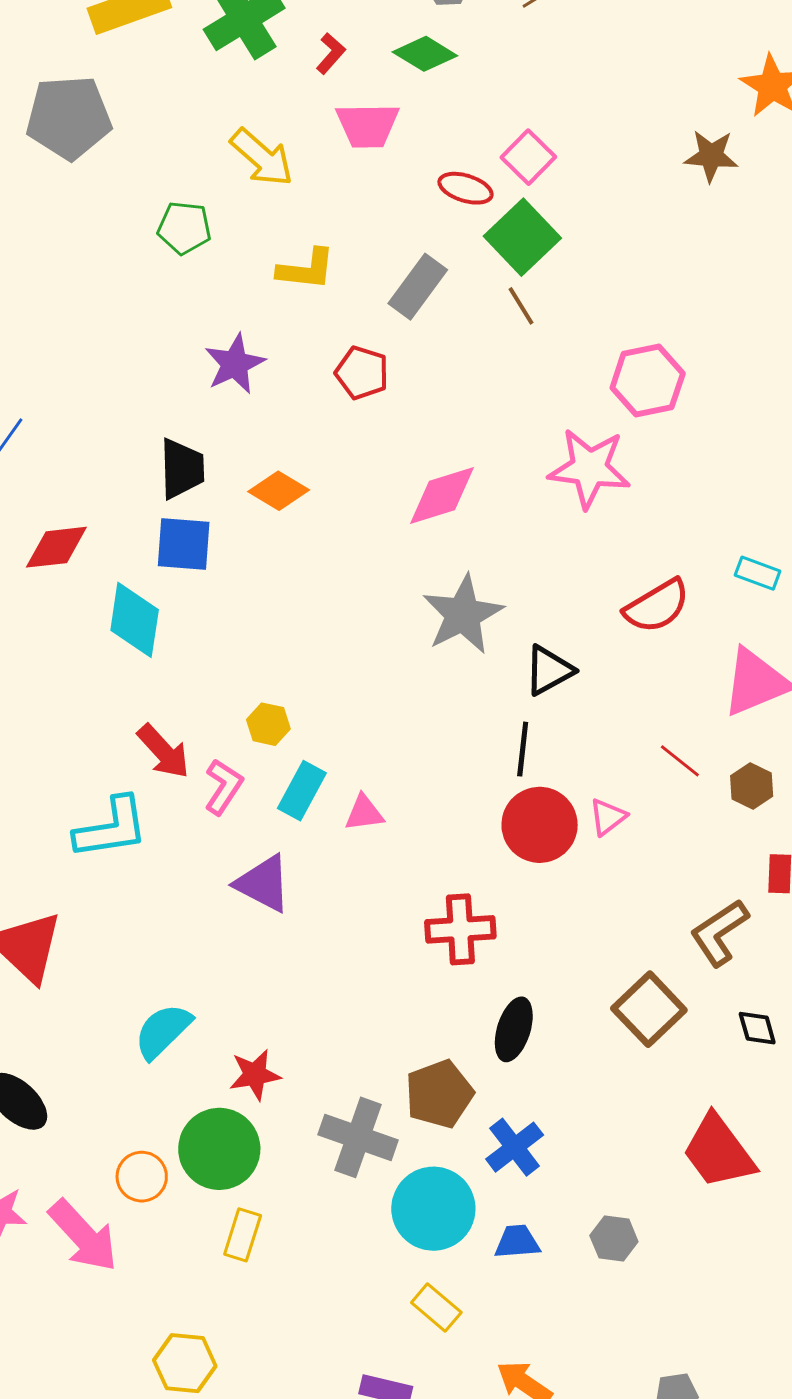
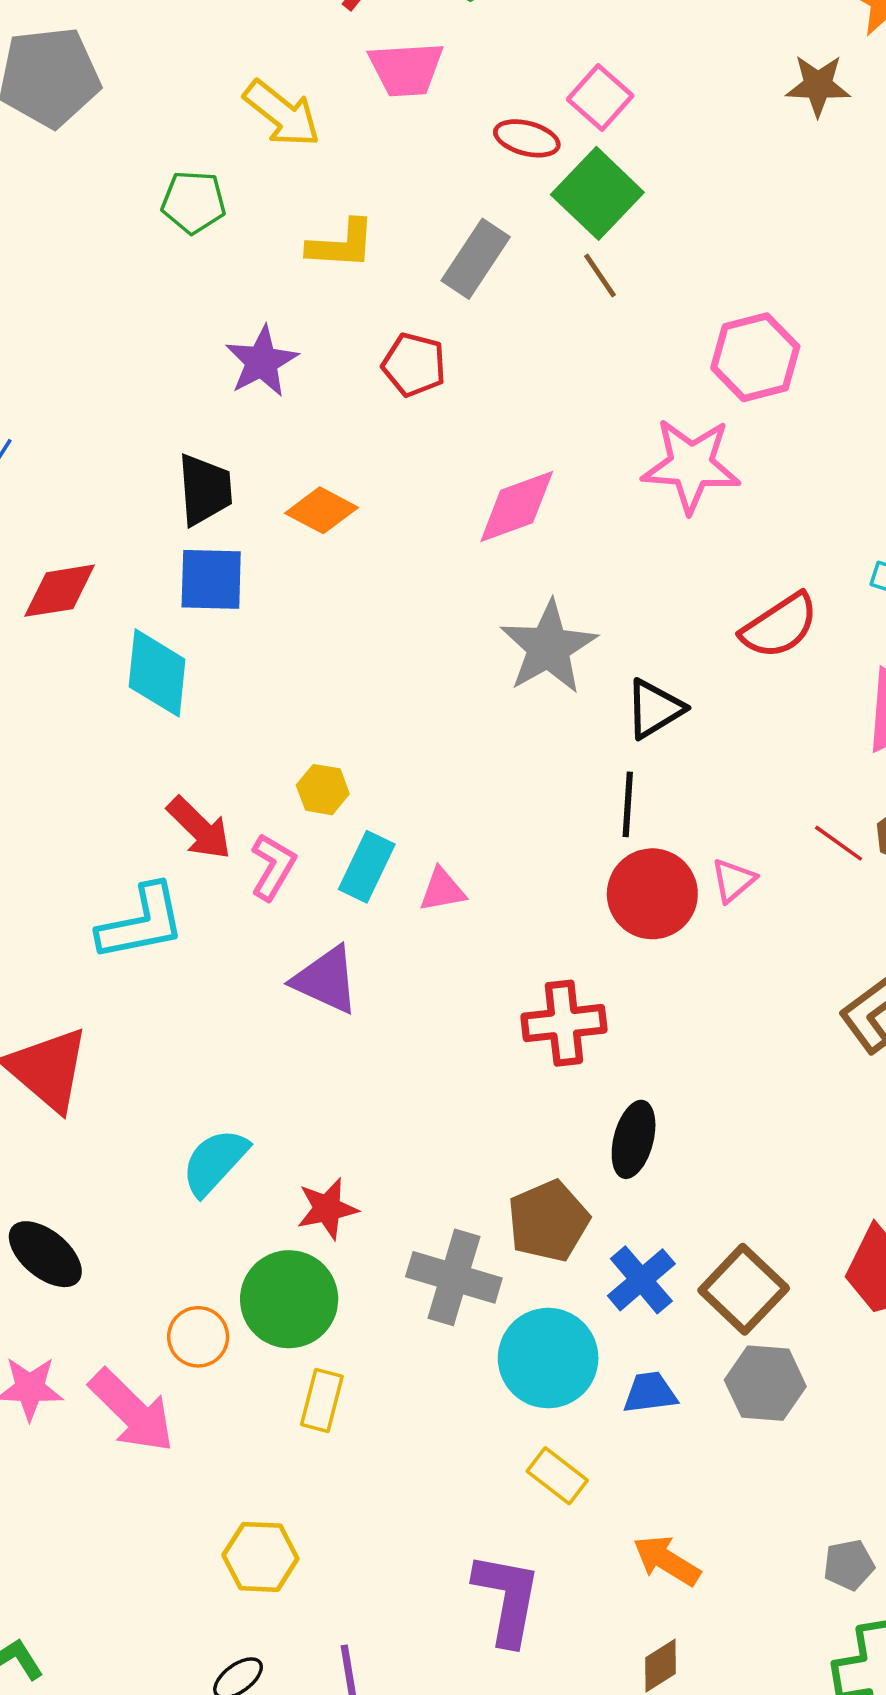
red line: (680, 761) -> (839, 843), moved
brown square: (649, 1009) -> (744, 1289), moved
gray hexagon: (614, 1239) -> (765, 1383), size x1.4

